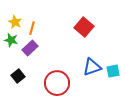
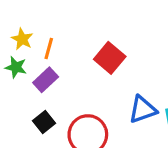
red square: (84, 27) -> (110, 58), moved
black square: (18, 76) -> (44, 122), moved

